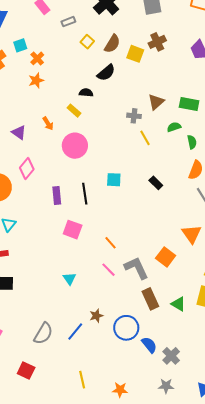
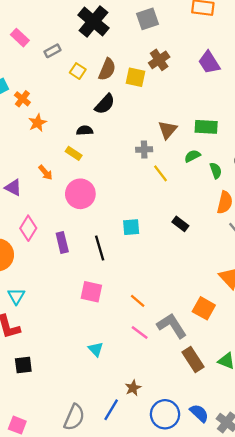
orange star: (36, 80) -> (37, 123), moved
purple rectangle: (57, 196) -> (62, 242), moved
blue circle: (126, 328) -> (165, 414), moved

